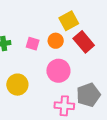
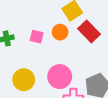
pink circle: (58, 71) -> (60, 77), moved

